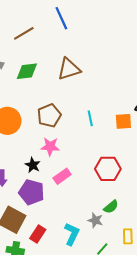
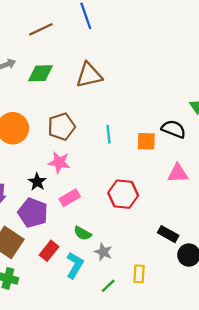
green semicircle: (111, 207) -> (83, 233), moved, turned 63
red rectangle: (38, 234) -> (49, 251), moved

